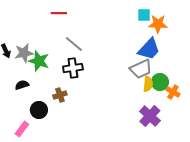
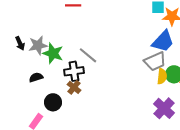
gray line: (74, 44) -> (88, 55), moved
black cross: (73, 68) -> (74, 71), moved
brown cross: (60, 95) -> (74, 87), turned -32

